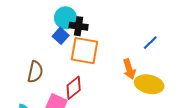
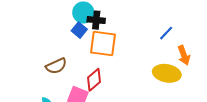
orange arrow: (129, 69) -> (184, 55), moved
brown semicircle: (35, 72) -> (56, 66), turned 55

